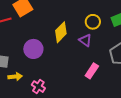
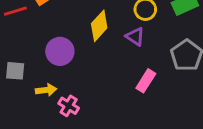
yellow arrow: (15, 77) -> (46, 90), moved

